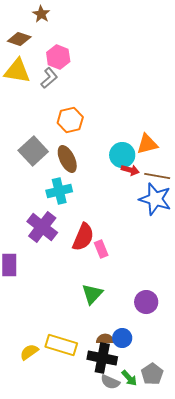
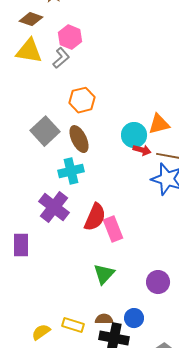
pink rectangle: (101, 249) -> (113, 229), size x1.4
brown semicircle: (105, 339) -> (104, 319), moved
yellow rectangle: (61, 345) -> (73, 325), size x0.7

